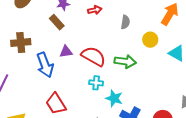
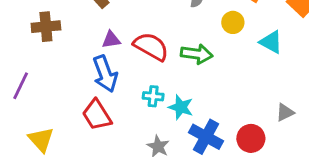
blue arrow: (45, 65) -> (105, 74), moved
cyan cross: (96, 83) -> (153, 96), moved

